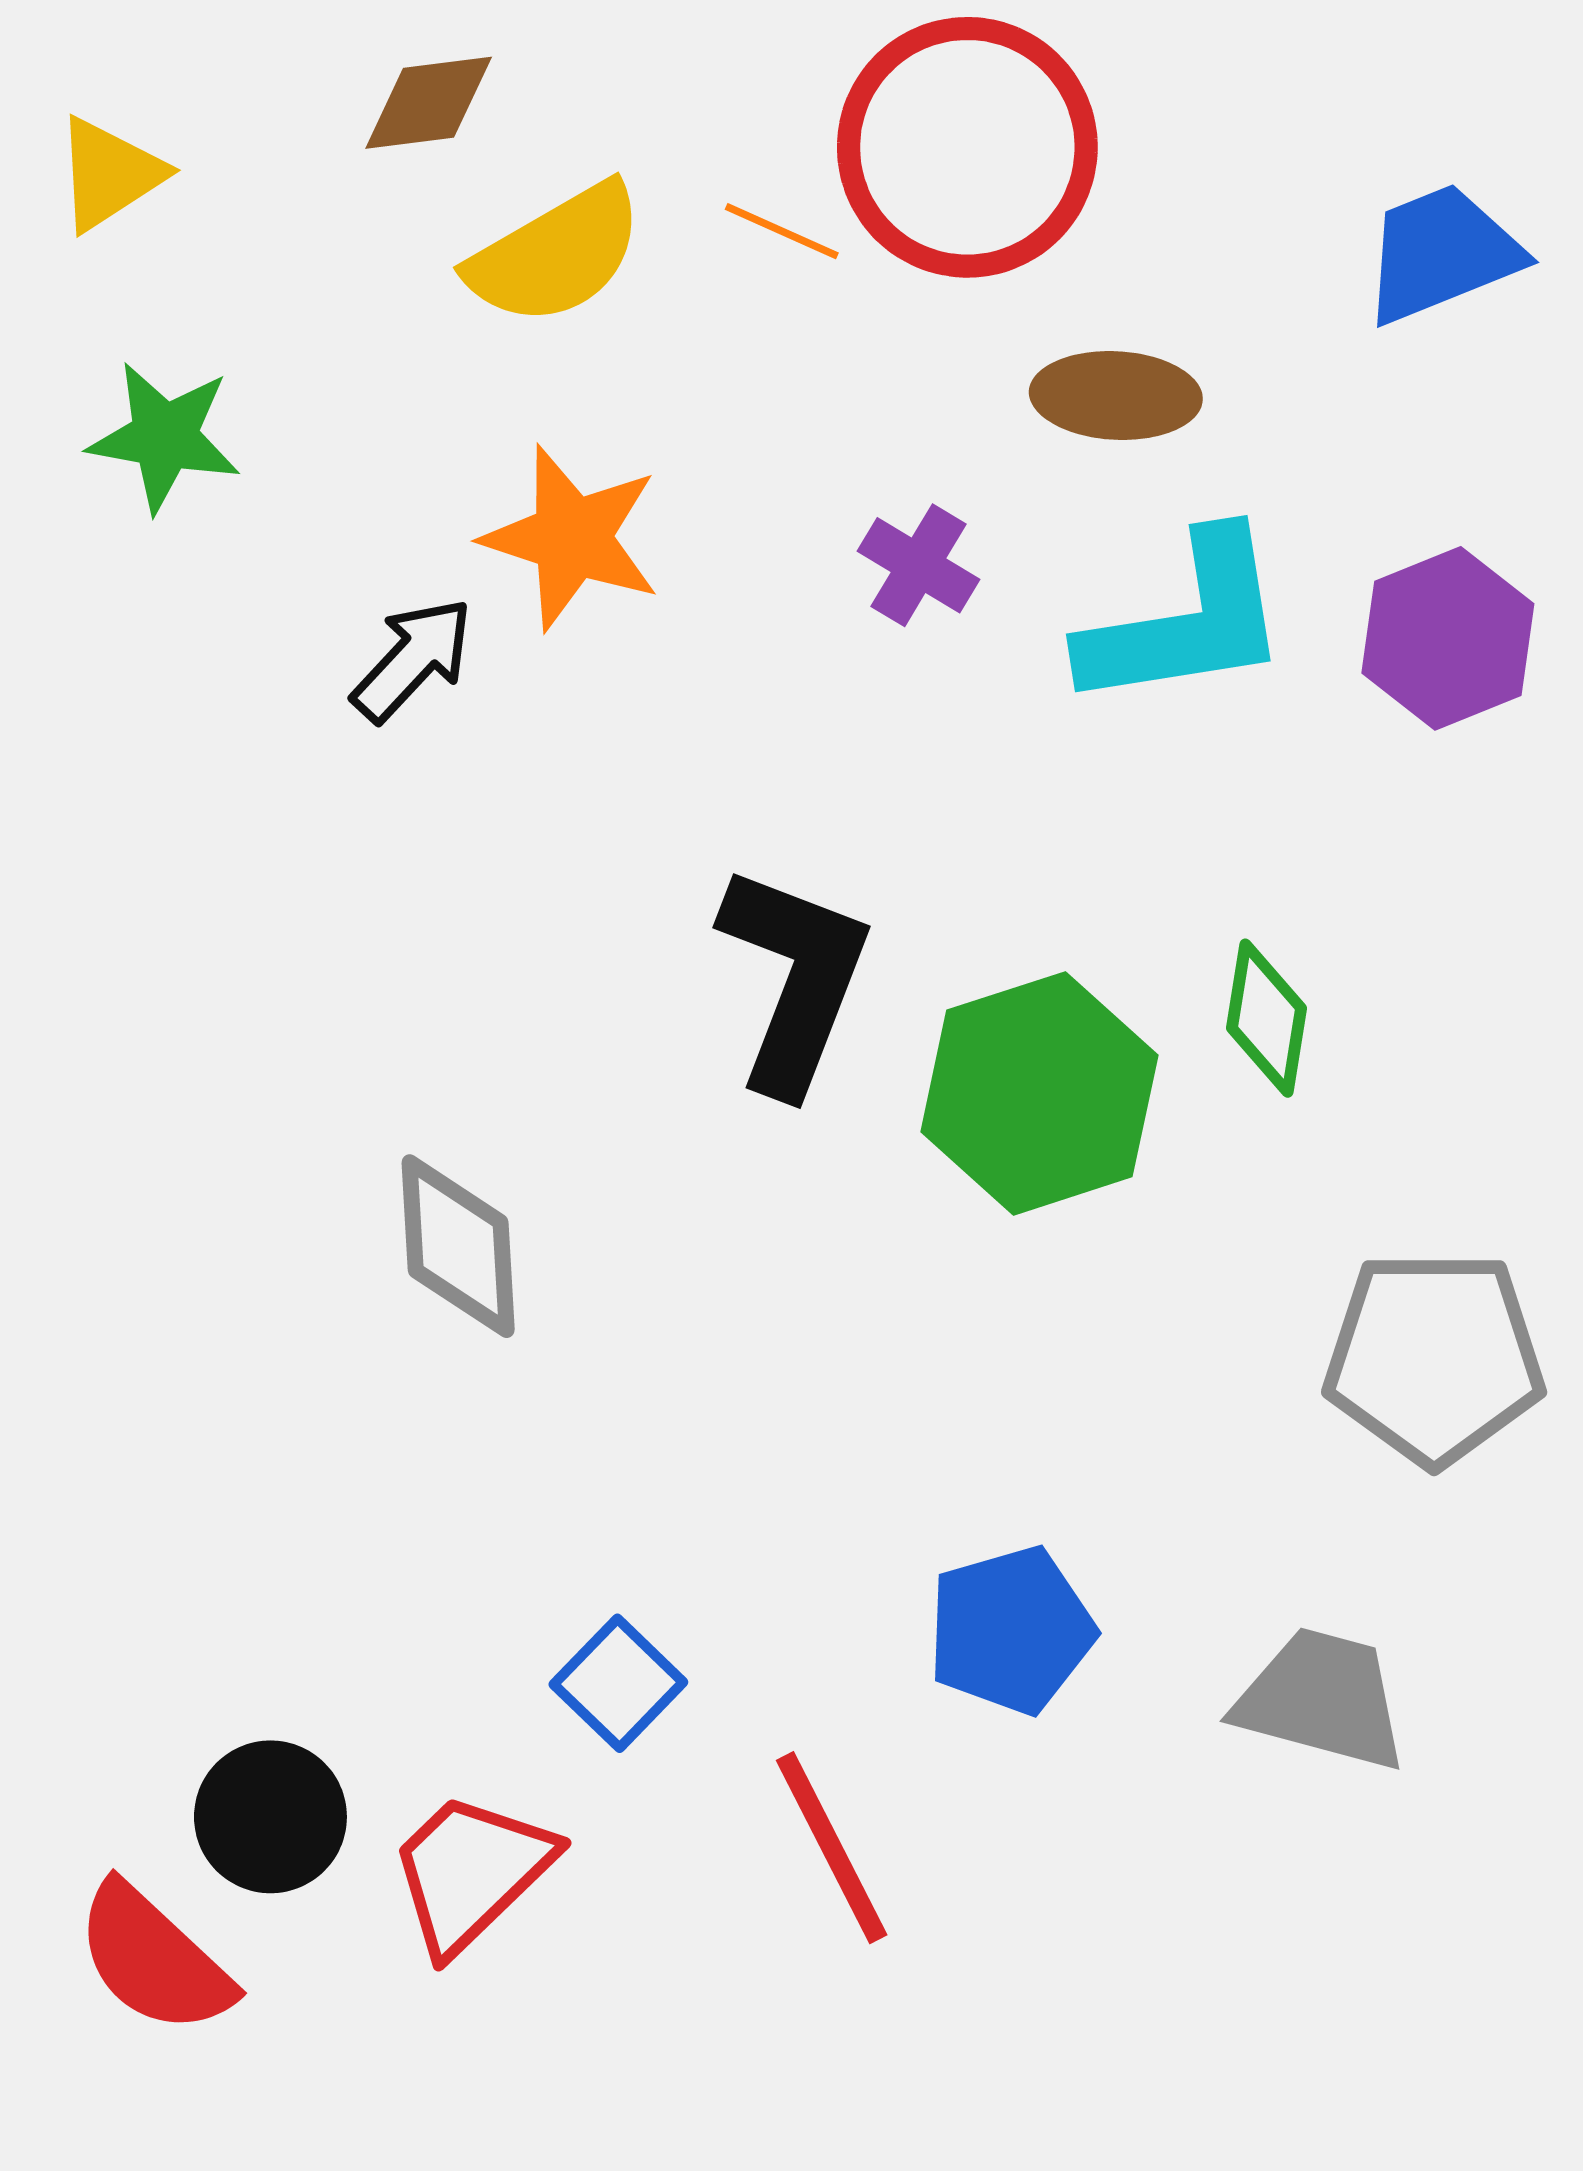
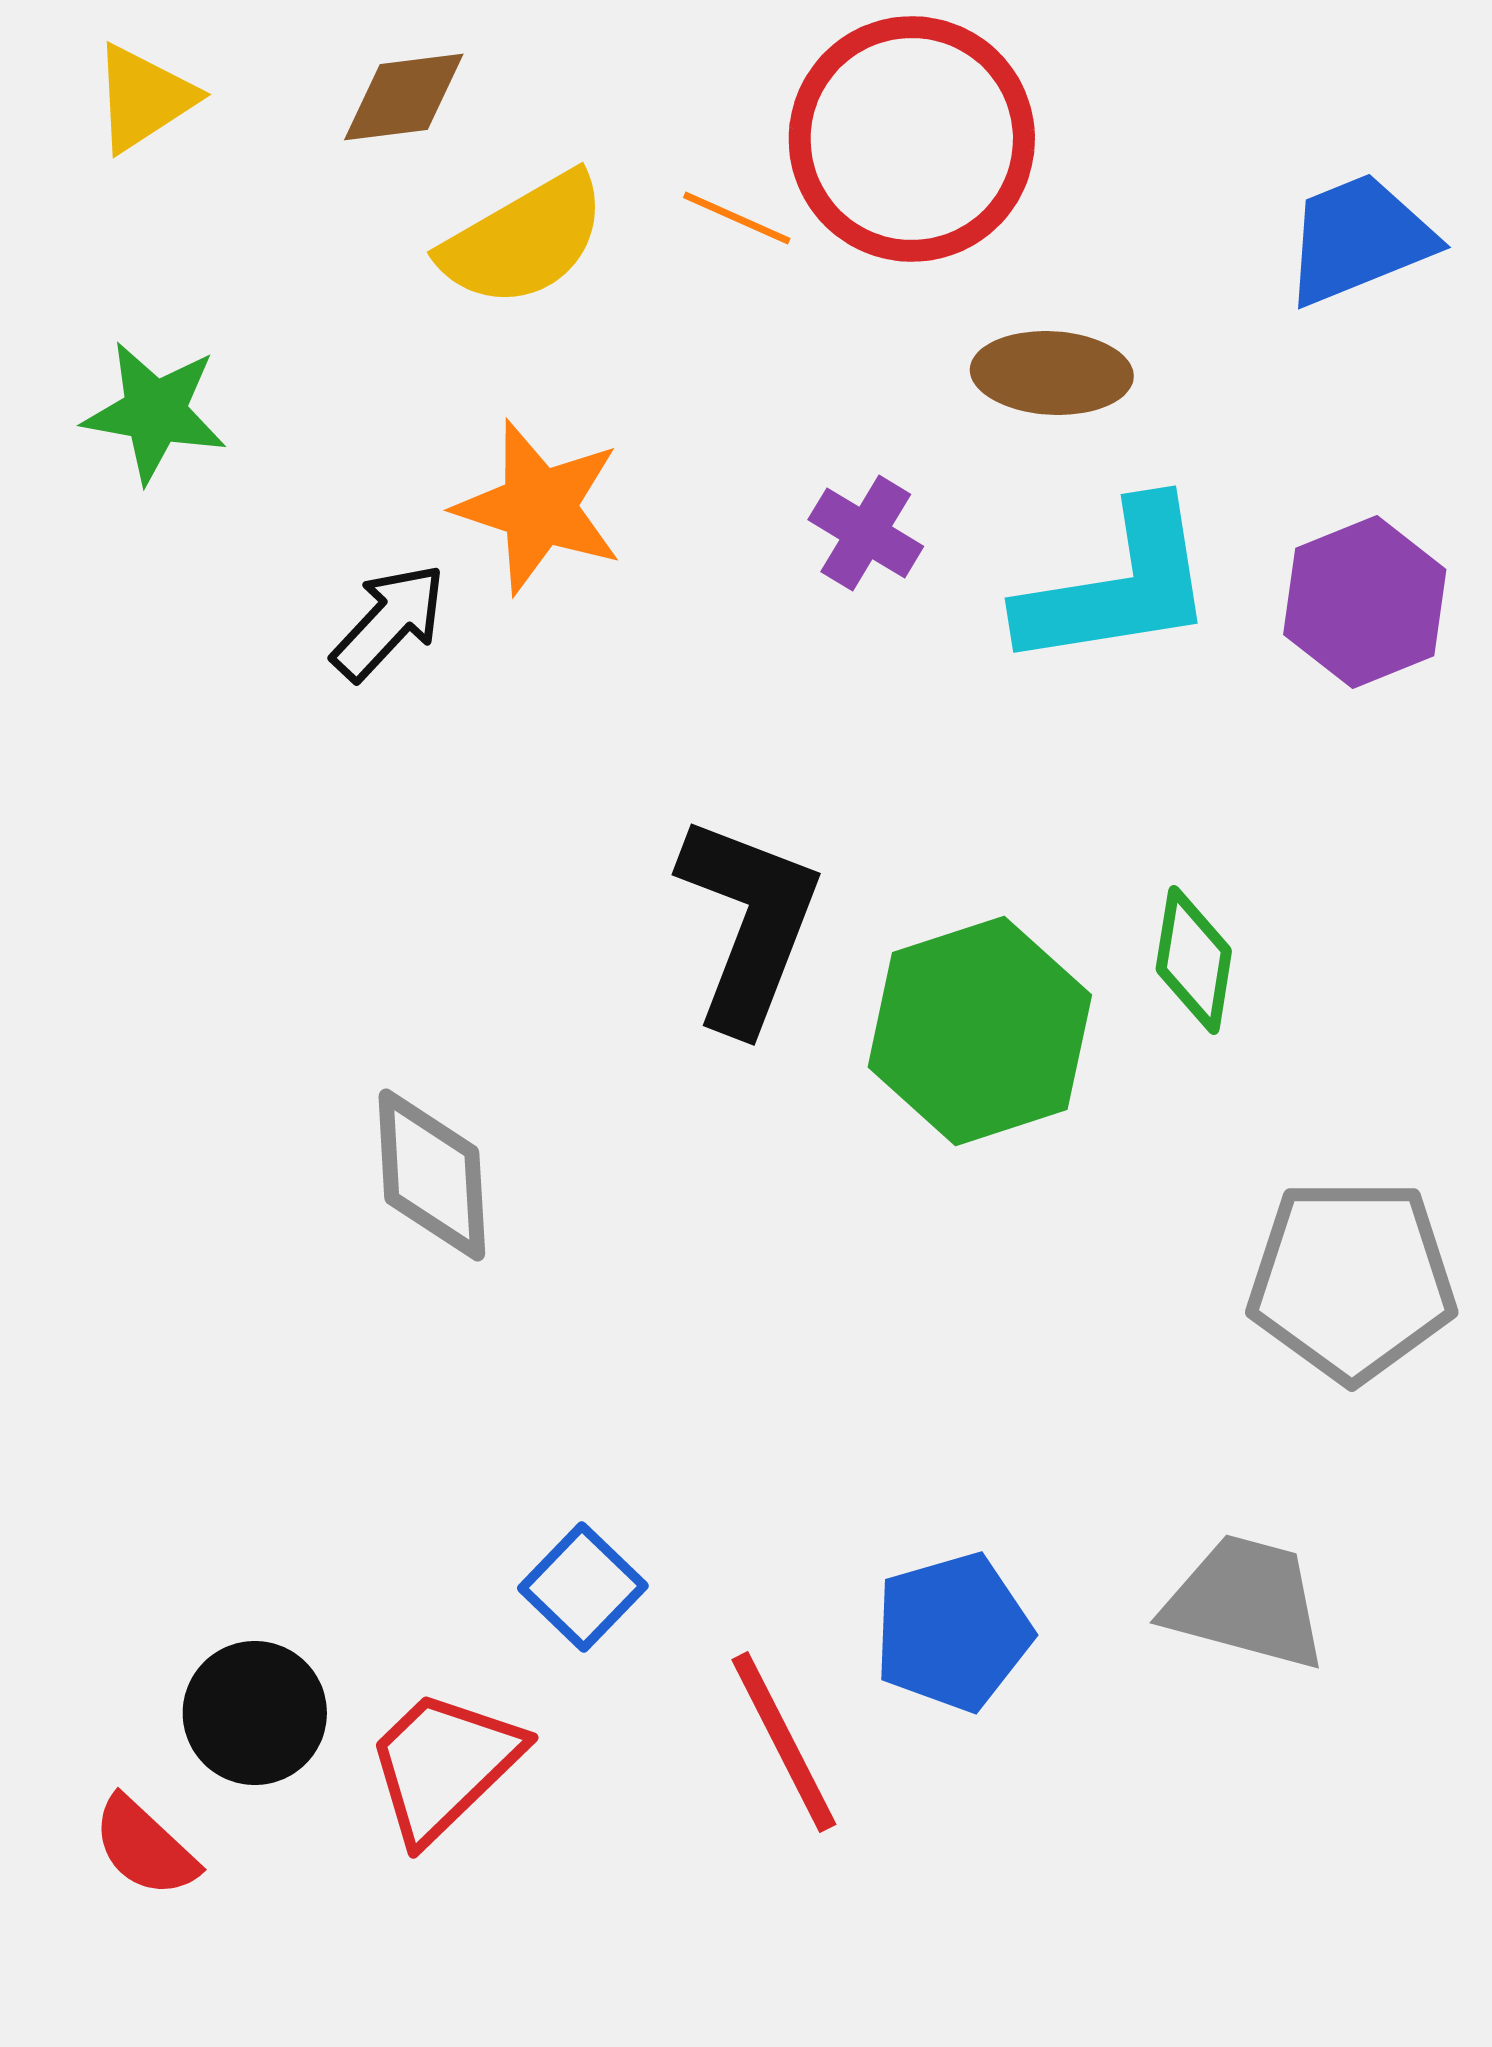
yellow triangle: (109, 174) -> (144, 98), moved
blue pentagon: (1011, 1630) -> (953, 1632), moved
red semicircle: (154, 1959) -> (145, 1847), size x0.7

